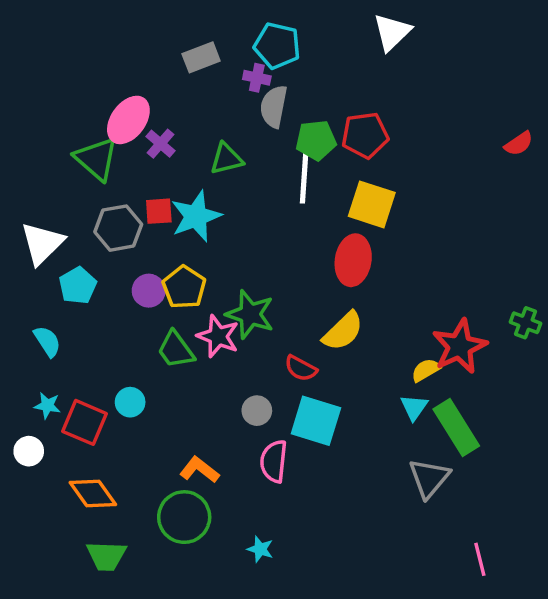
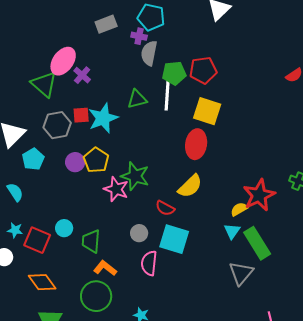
green triangle: (226, 159) -> (137, 99), moved
green trapezoid: (176, 350) -> (91, 241), moved, turned 40

